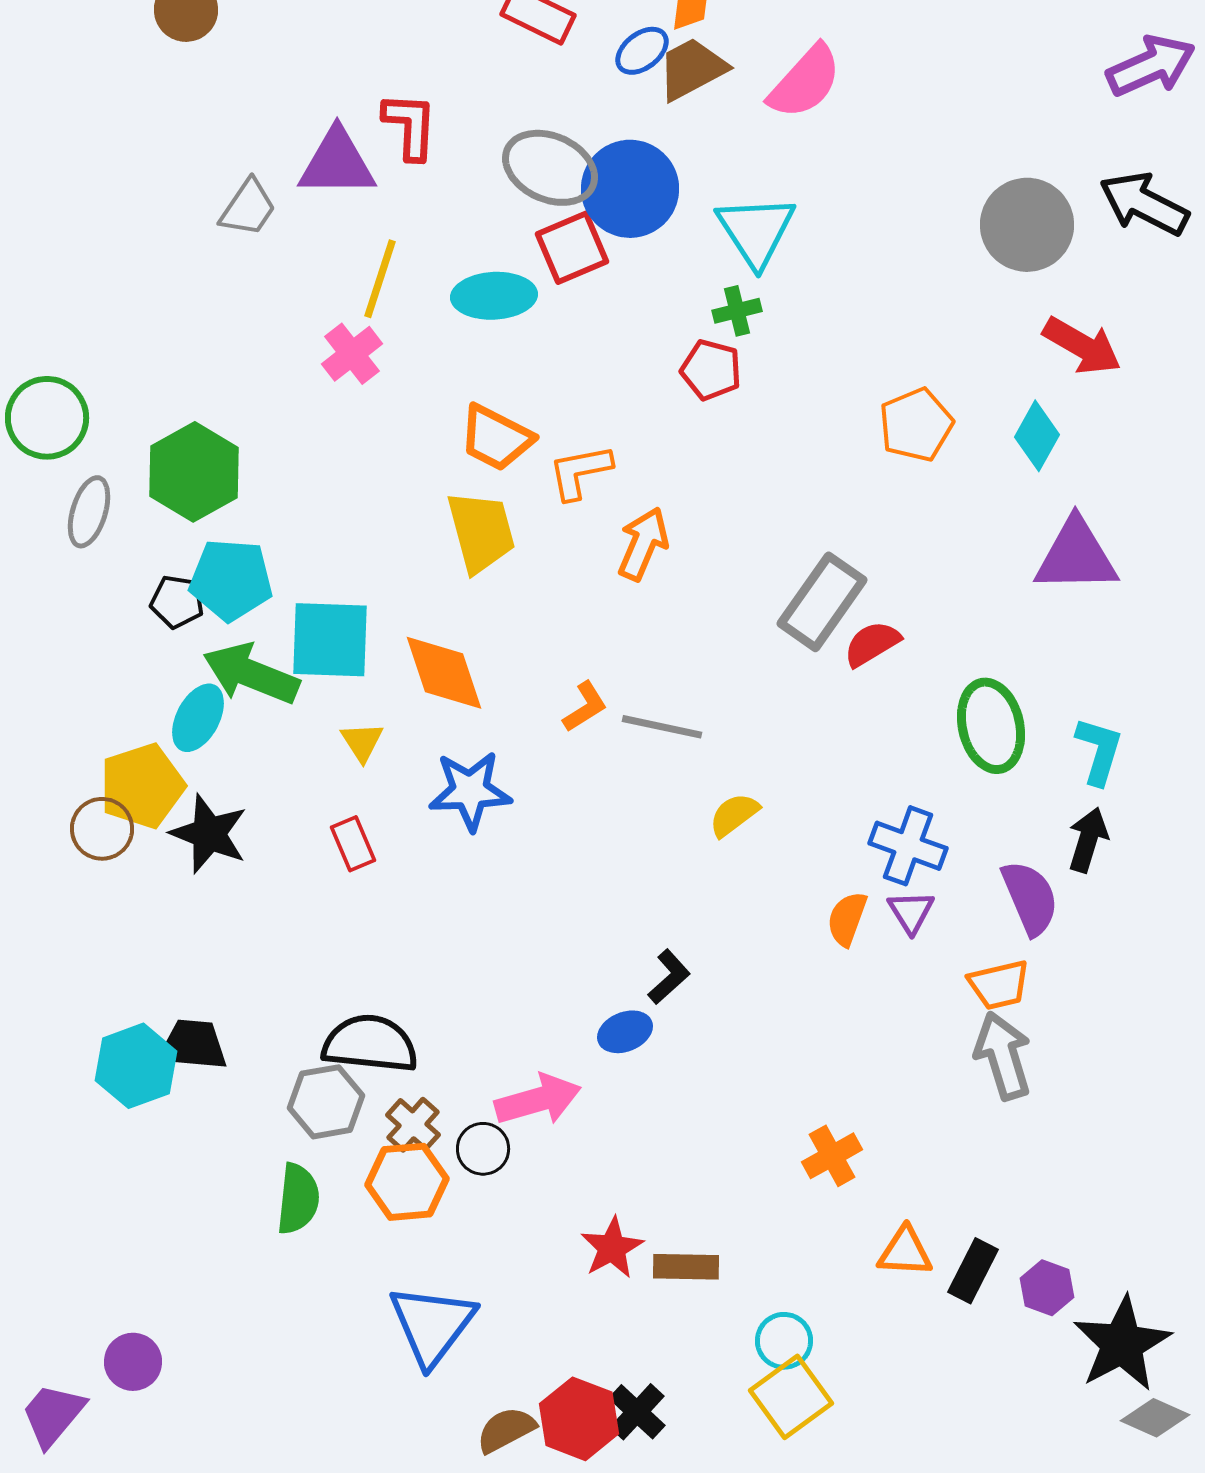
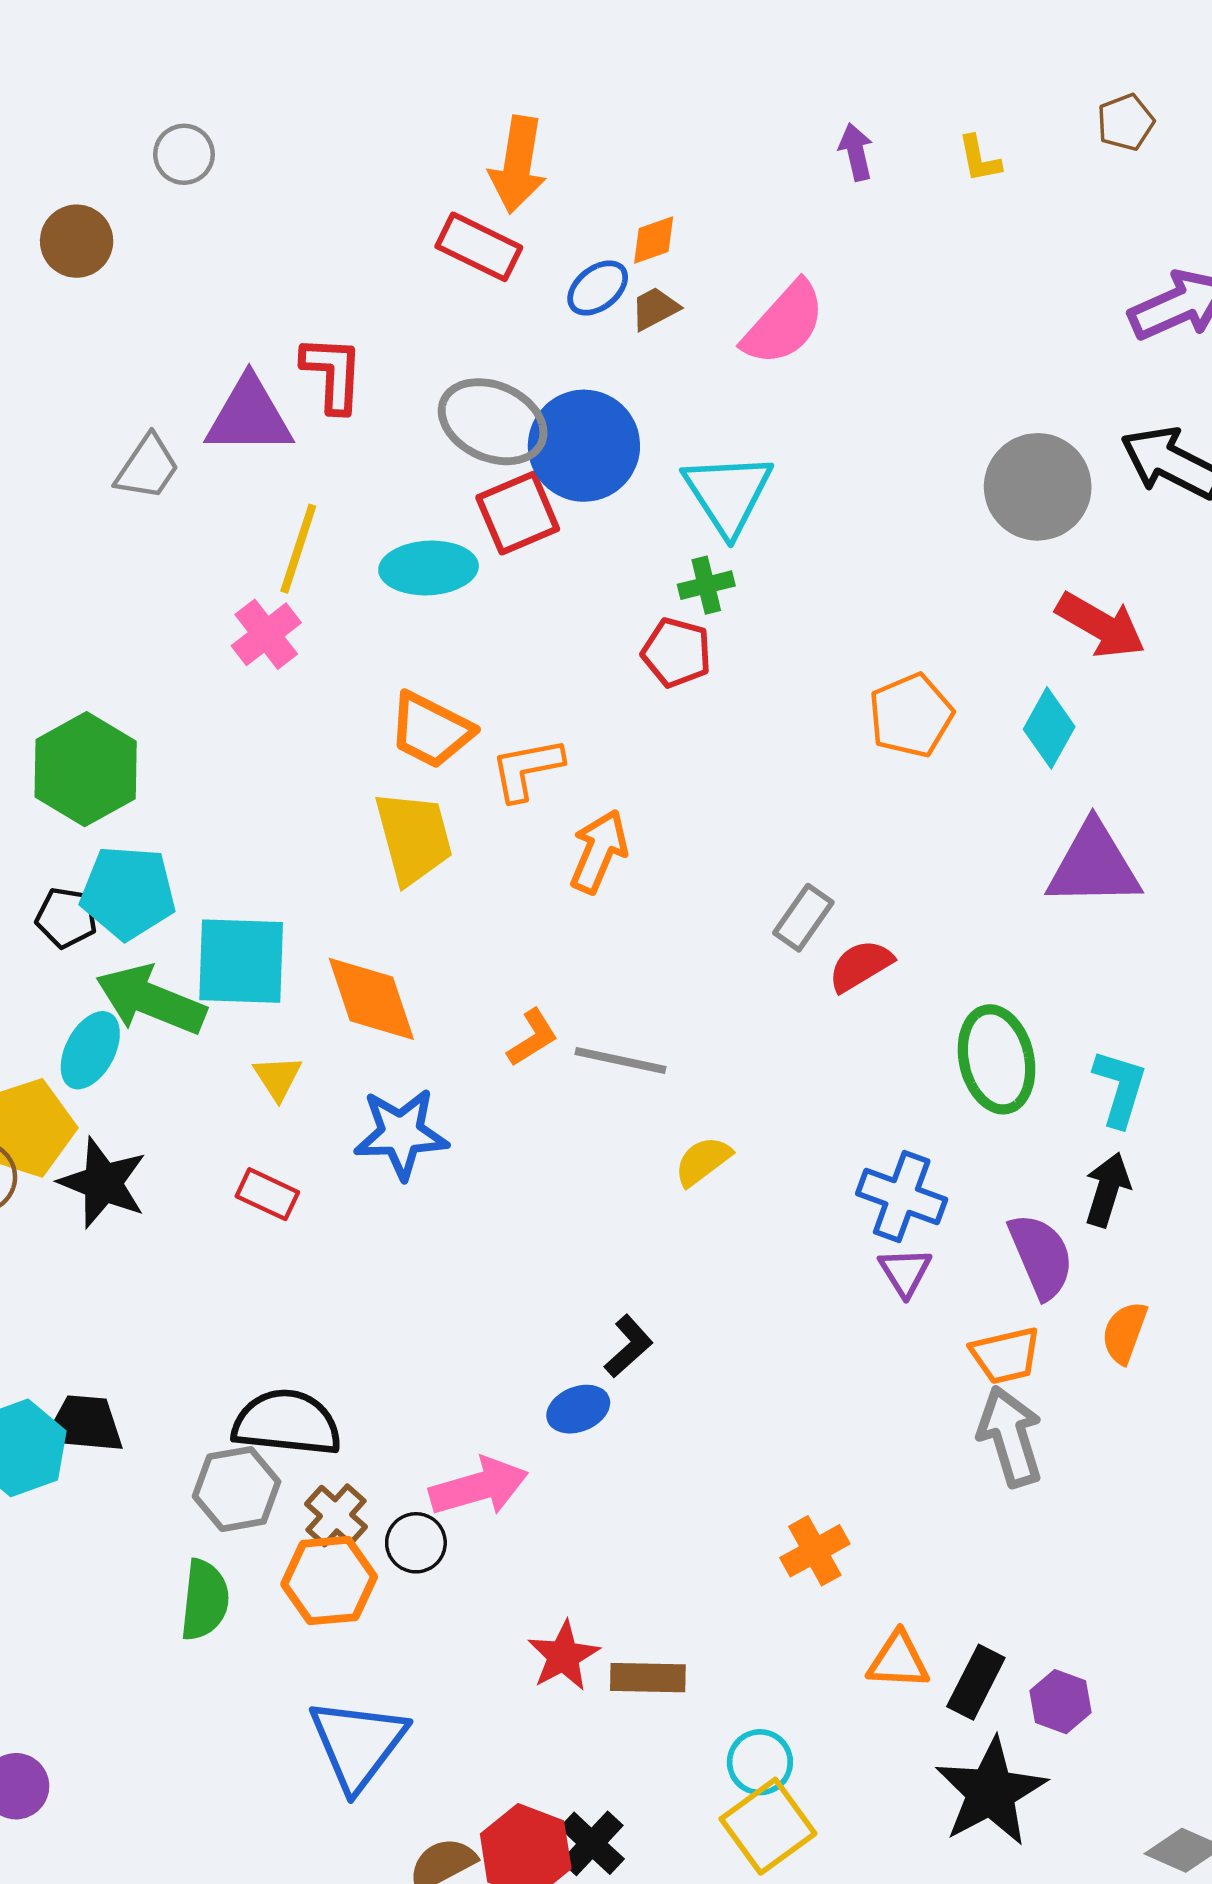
brown trapezoid: (692, 69) -> (655, 309), size x0.6
gray rectangle: (822, 602) -> (803, 918), size x0.6
red rectangle: (353, 844) -> (267, 1194), turned -42
orange semicircle: (847, 919) -> (1124, 1333), moved
black star: (1122, 1344) -> (991, 1792), moved

